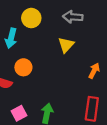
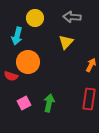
orange circle: (23, 67) -> (28, 62), size x1.5

